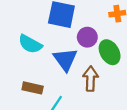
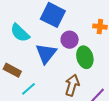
brown arrow: (91, 79) -> (72, 85), moved

